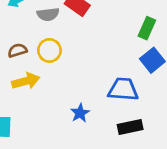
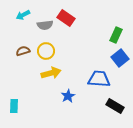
yellow arrow: (26, 81) -> (51, 73), moved
black rectangle: (130, 127) -> (115, 106), moved, turned 42

